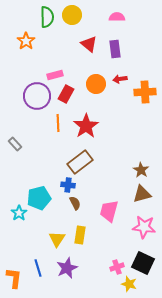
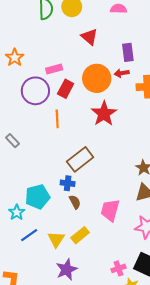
orange star: (26, 41) -> (15, 58), moved
purple rectangle: (115, 49) -> (128, 52), moved
orange circle: (96, 84) -> (97, 78), size x1.4
red star: (86, 126) -> (104, 114), moved
yellow rectangle: (80, 235) -> (80, 235), turned 42
blue line: (38, 268) -> (29, 235), moved, turned 72

